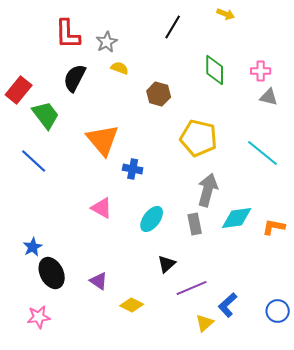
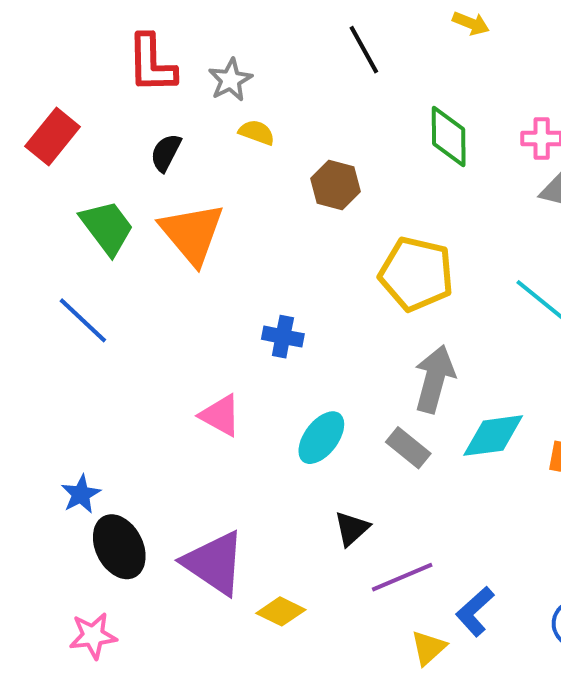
black line: (173, 27) -> (364, 50), turned -60
black semicircle: (75, 78) -> (166, 153), size x0.7
red rectangle: (19, 90) -> (53, 136), moved
orange triangle: (103, 140) -> (192, 233), moved
gray rectangle: (195, 224) -> (408, 448), turned -40
purple triangle: (99, 281) -> (214, 563), size x1.8

